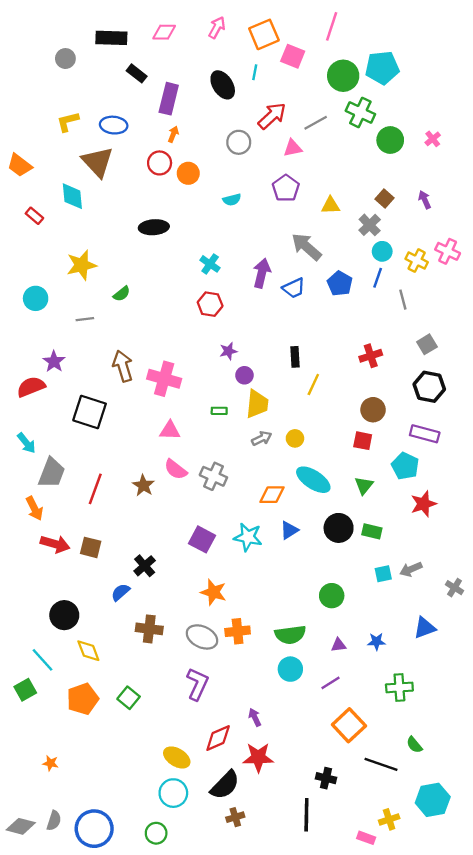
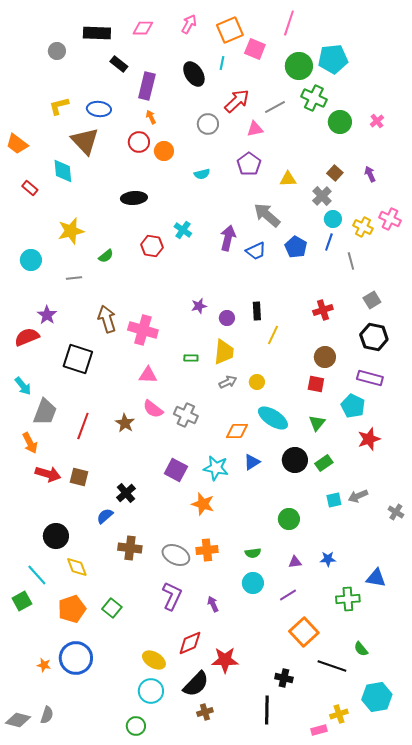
orange arrow: (173, 134) -> (151, 117), turned -48
red hexagon: (210, 304) -> (152, 246), moved
purple circle: (244, 375) -> (227, 318), moved
green rectangle: (372, 531) -> (324, 463), turned -48
orange star: (213, 592) -> (203, 504), moved
blue triangle: (425, 628) -> (376, 578), moved, turned 30
green semicircle: (290, 635) -> (253, 553), size x0.6
purple arrow: (255, 717) -> (213, 604), moved
blue circle: (94, 829) -> (76, 658), moved
pink rectangle: (366, 838) -> (319, 730), turned -35

